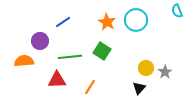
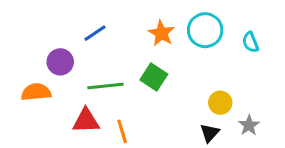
cyan semicircle: (177, 11) -> (250, 42), moved
gray star: (165, 72) -> (249, 125), moved
orange line: (90, 87) -> (122, 131), moved, turned -49

